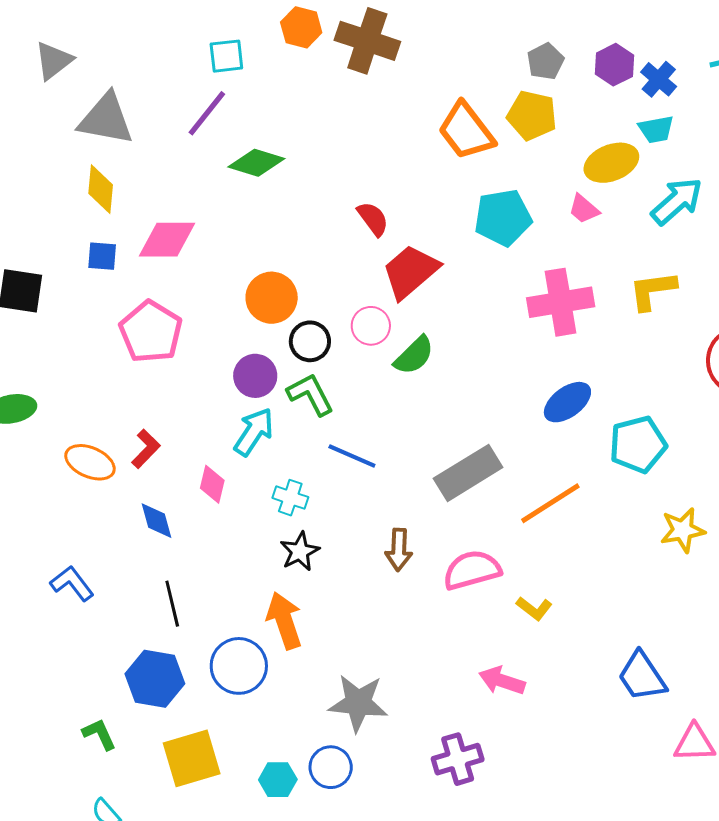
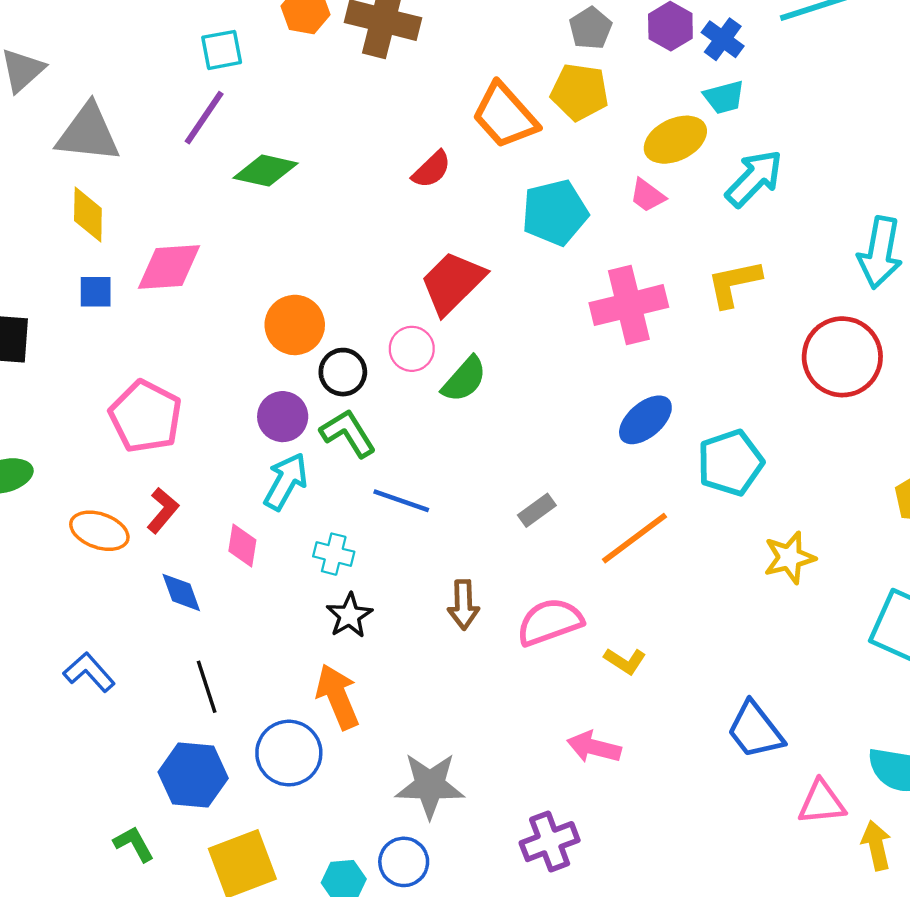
red semicircle: (373, 219) -> (432, 169), moved, turned 87
pink pentagon: (151, 332) -> (146, 417), moved
gray rectangle: (468, 473) -> (537, 510), size x0.5

